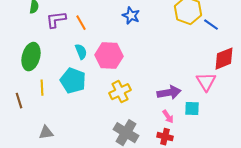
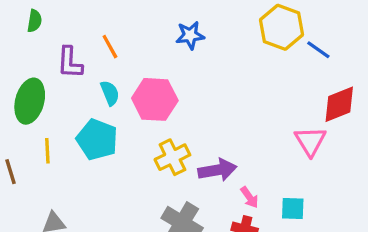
blue star: (131, 16) -> (190, 35), turned -30
purple L-shape: (56, 20) -> (70, 63), moved, turned -80
purple arrow: (169, 93) -> (217, 170), moved
cyan square: (192, 109) -> (293, 208), moved

